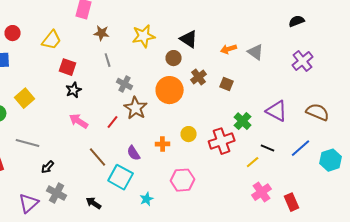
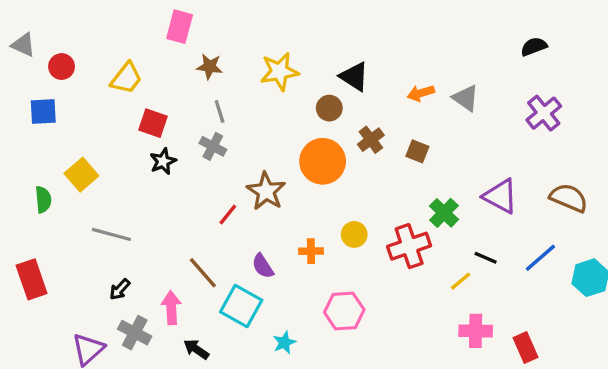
gray cross: (125, 84) -> (213, 146), moved
pink arrow: (79, 121) -> (171, 308), moved, turned 54
gray line: (28, 143) -> (111, 234), moved
pink cross: (262, 192) -> (476, 331), turned 36

